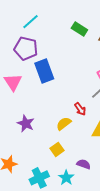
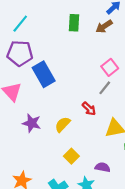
green rectangle: (79, 29) -> (74, 23), turned 70
purple star: (26, 124) -> (32, 123), moved
yellow semicircle: (64, 124) -> (63, 124), moved

